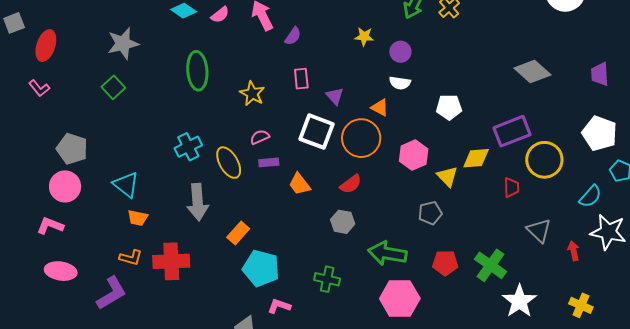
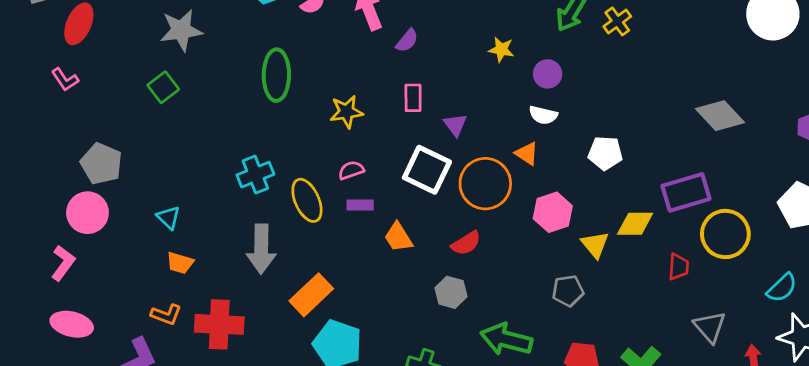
yellow star: (252, 93) -> (346, 112), turned 30
orange triangle: (380, 108) -> (527, 153), moved
cyan triangle: (126, 185) -> (169, 218), size x0.7
pink L-shape: (50, 226) -> (63, 263), turned 100
orange rectangle: (238, 233) -> (311, 295), size x1.4

